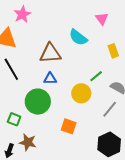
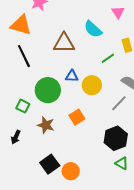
green line: (96, 76) -> (108, 58), moved
blue triangle: (50, 79) -> (72, 76), moved
orange square: (69, 126) -> (77, 117), turned 35
brown star: (28, 142) -> (46, 125), moved

